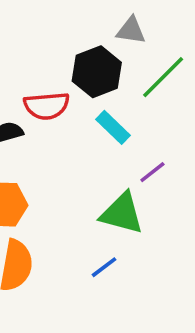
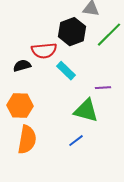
cyan rectangle: (113, 127) -> (66, 71), moved
purple line: (152, 172) -> (103, 88), turned 35

